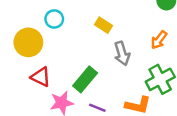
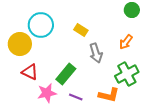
cyan circle: (54, 19) -> (41, 25), size x1.6

